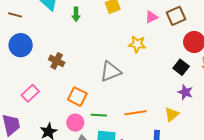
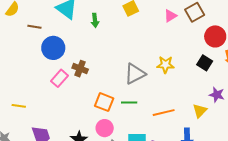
yellow star: (137, 44) -> (165, 65), moved
blue circle: (21, 45) -> (53, 48), moved
purple star: (185, 92) -> (217, 95), moved
pink rectangle: (30, 93) -> (59, 78), moved
green line: (99, 115) -> (129, 103), moved

